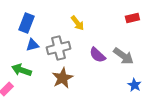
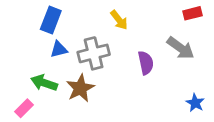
purple semicircle: (97, 55) -> (146, 63), turned -144
gray arrow: (123, 56) -> (181, 48), moved
brown star: (62, 78) -> (80, 88), moved

